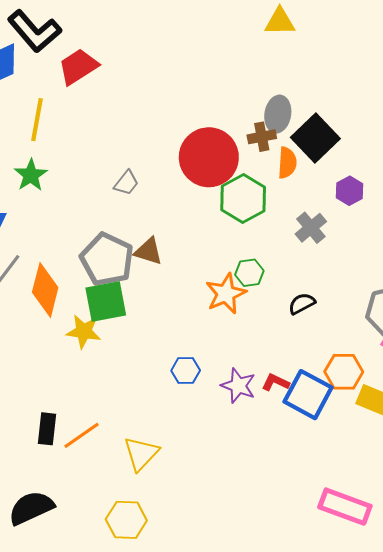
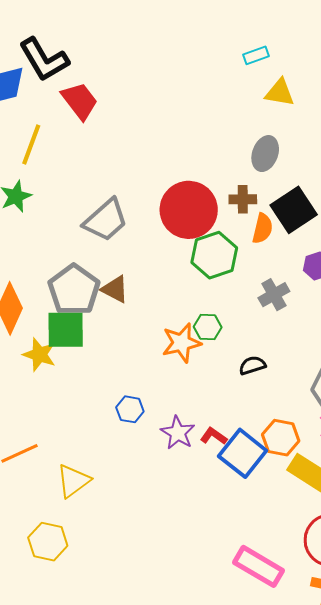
red trapezoid: (78, 67) -> (80, 101), turned 75
gray ellipse: (278, 114) -> (265, 154), moved
gray trapezoid: (126, 183) -> (106, 220), size x1.8

